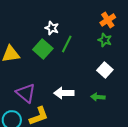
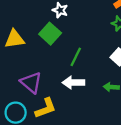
green line: (67, 44) -> (76, 57), moved

